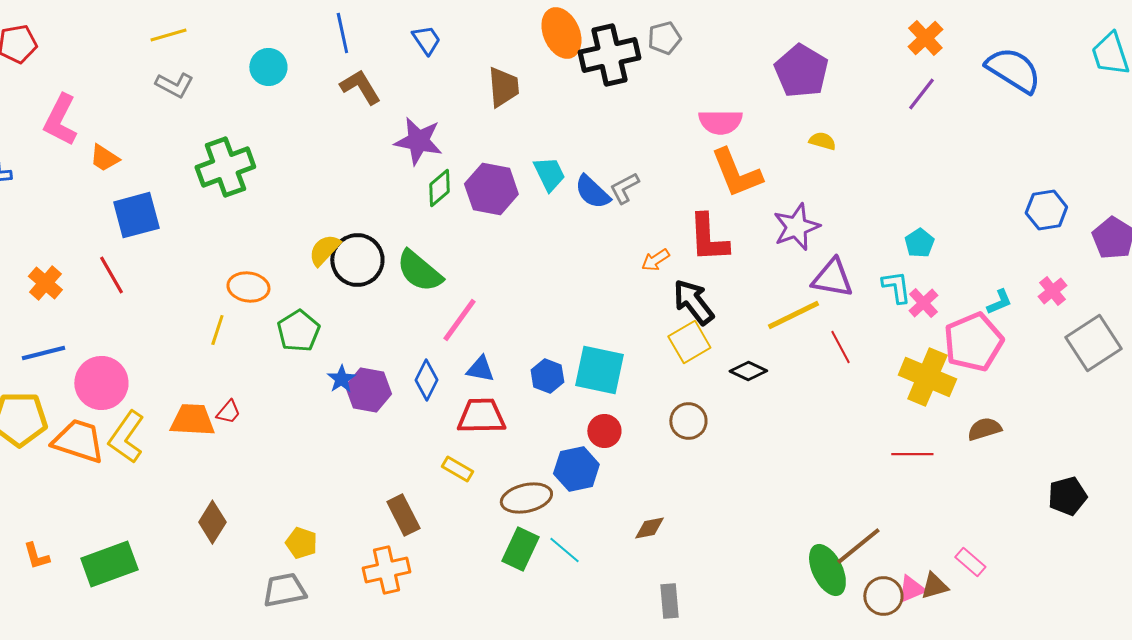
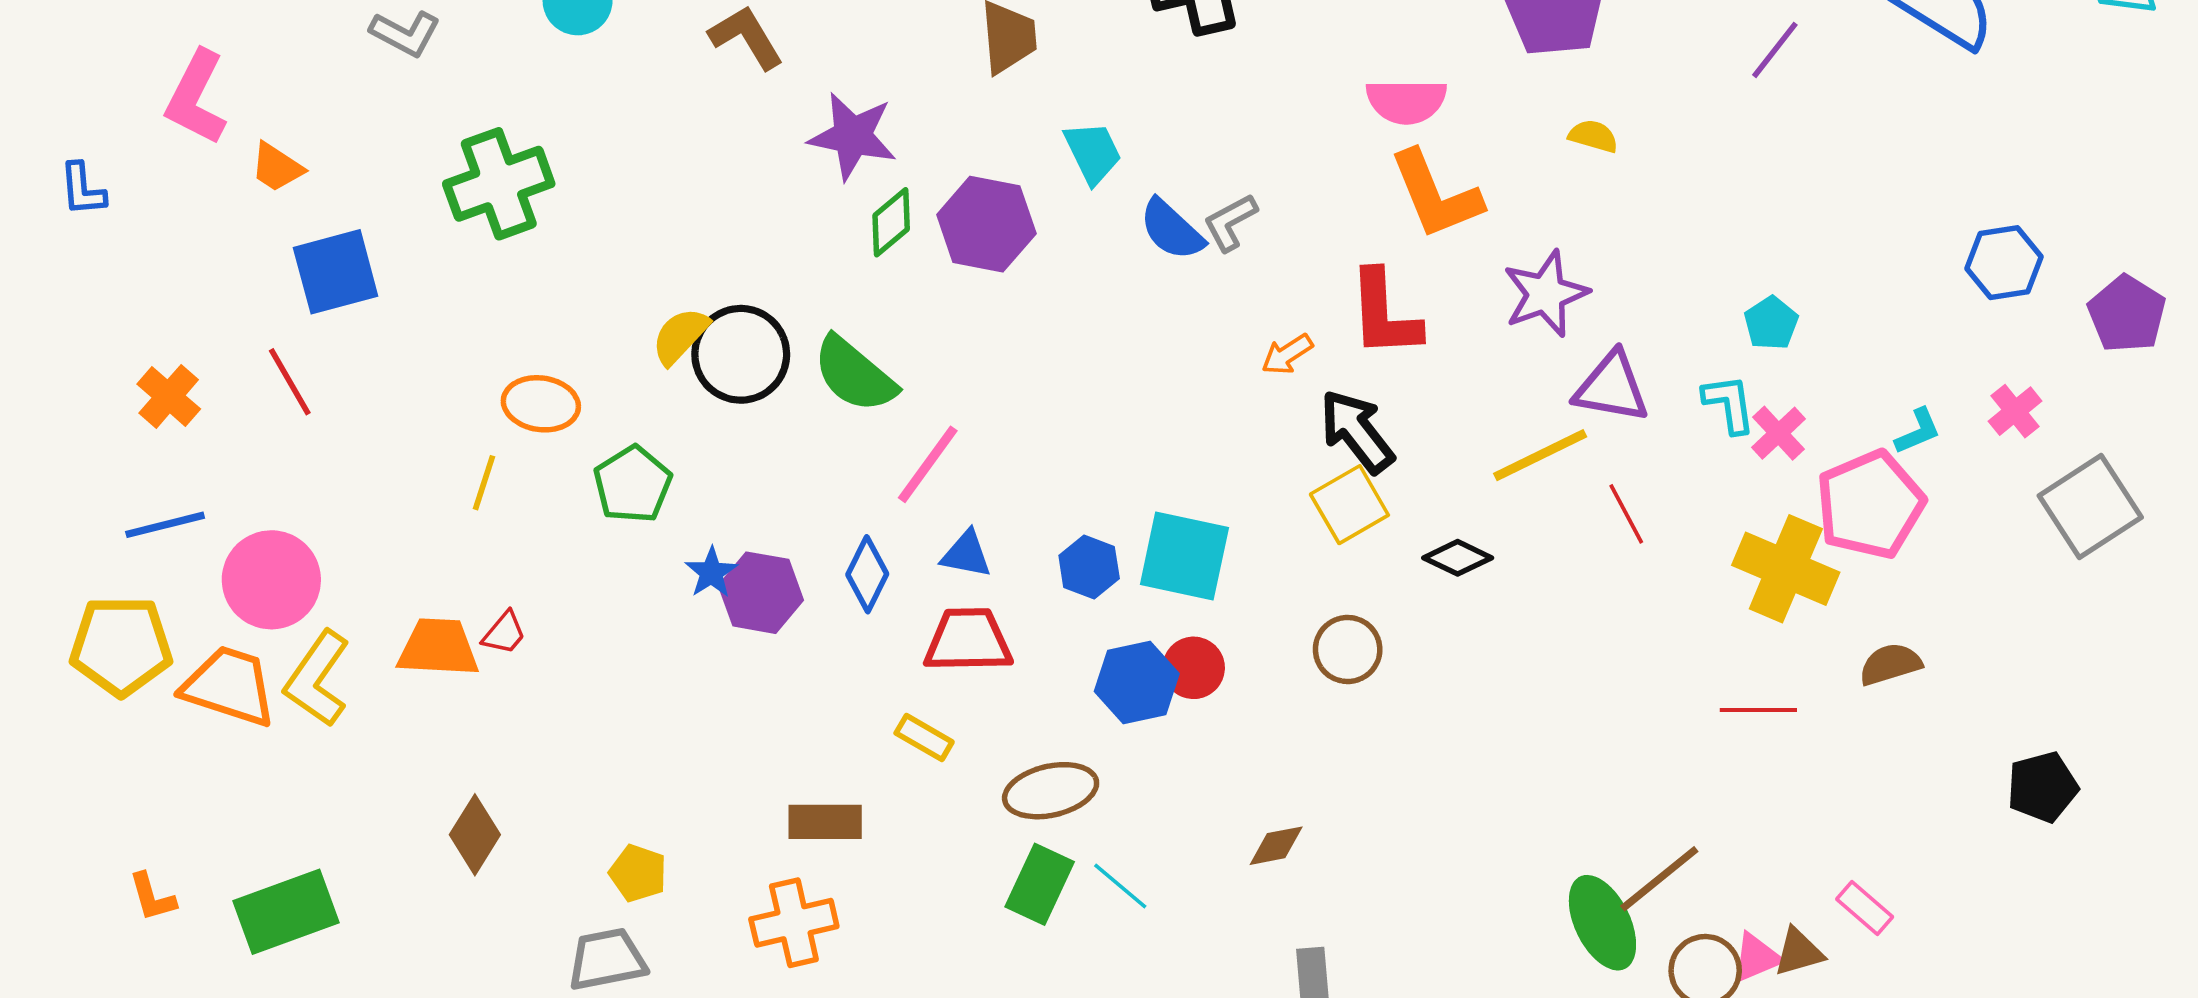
cyan trapezoid: (549, 174) -> (1093, 153), moved
blue hexagon: (576, 469) -> (1137, 682), moved
brown rectangle: (403, 515) -> (825, 822), turned -63

